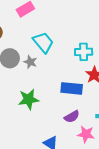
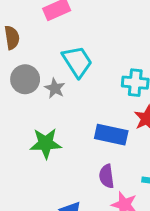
purple semicircle: (72, 117) -> (107, 176), turned 105

